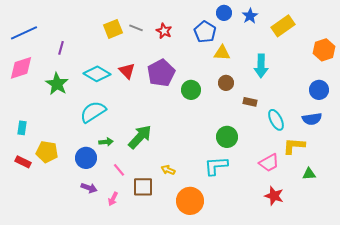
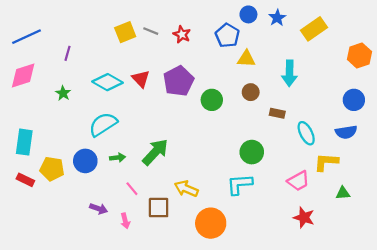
green star: (57, 84) -> (63, 93), size x0.6
cyan rectangle: (22, 128) -> (24, 142), size x1.6
blue circle: (86, 158) -> (85, 161), moved
yellow arrow: (168, 170) -> (186, 189), size x1.5
pink arrow: (113, 199) -> (125, 221), turned -40

